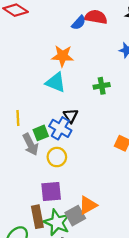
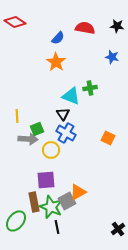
blue semicircle: (79, 23) -> (58, 38), moved
orange star: (63, 56) -> (56, 62), turned 30
cyan triangle: (56, 82) -> (71, 96), moved
blue cross: (60, 128) -> (66, 133), moved
gray arrow: (30, 144) -> (28, 139), turned -60

